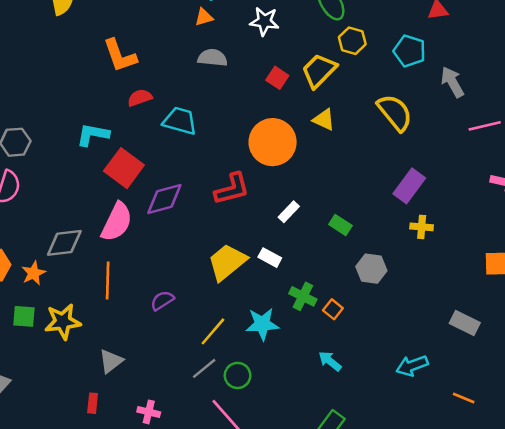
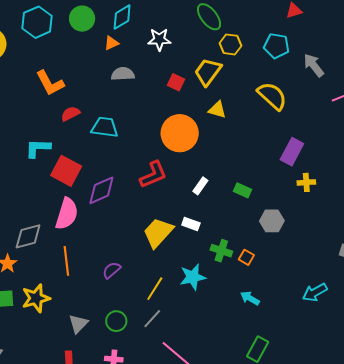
green circle: (238, 375) -> (116, 321), moved

